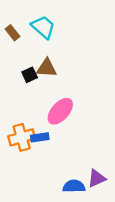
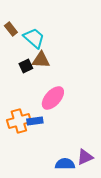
cyan trapezoid: (43, 27) -> (34, 38), moved

